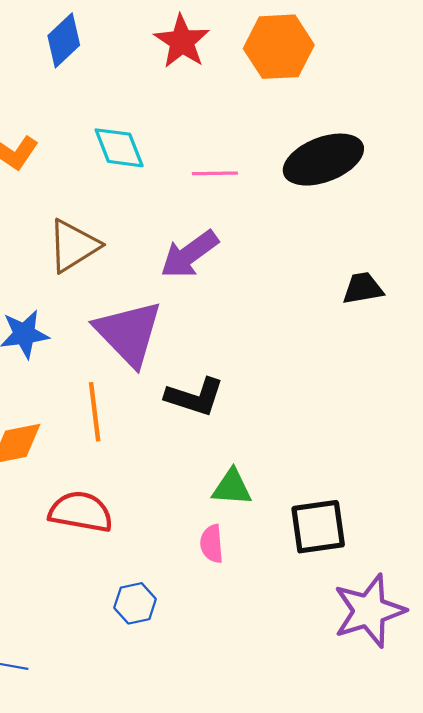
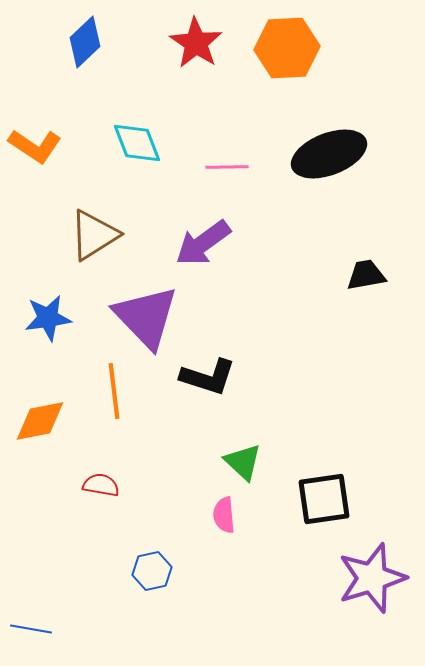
green triangle: (232, 487) -> (243, 462), turned 39
red semicircle: (81, 512) -> (101, 485), size x0.6

